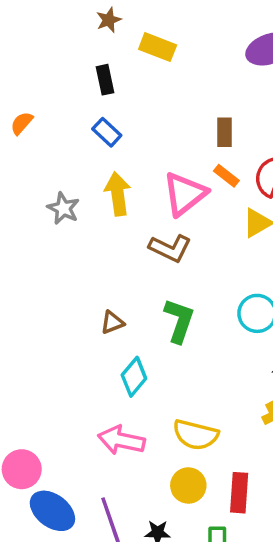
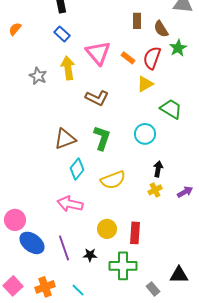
brown rectangle: (225, 132) -> (137, 21), moved
pink triangle: (185, 194) -> (98, 53), moved, turned -32
brown triangle: (112, 322) -> (65, 139), size x1.6
yellow semicircle: (196, 435) -> (113, 180), moved, turned -35

